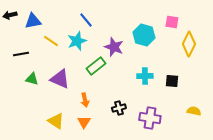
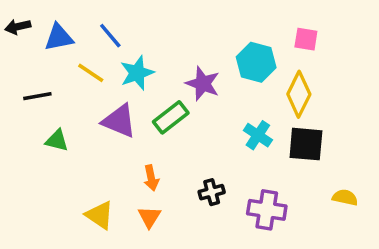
blue line: (86, 20) -> (110, 36), moved
yellow diamond: (189, 44) -> (299, 94), moved
cyan cross: (145, 76) -> (258, 135), turned 35
purple triangle: (60, 79) -> (119, 121), moved
black square: (172, 81) -> (306, 144), size x1.5

